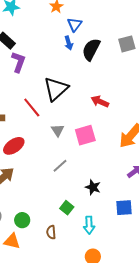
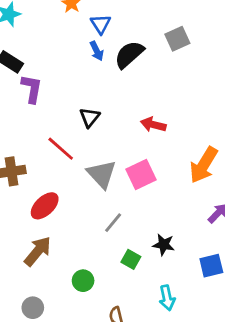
black semicircle: (91, 49) -> (129, 54), turned 30
black triangle: (56, 89) -> (90, 117), size x0.6
gray triangle: (58, 130) -> (102, 174), size x1.6
green square: (67, 208) -> (131, 259), moved
green circle: (22, 220) -> (83, 281), moved

